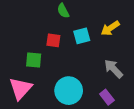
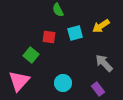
green square: (34, 60) -> (31, 55), turned 35
cyan circle: (69, 91) -> (63, 83), size x0.7

